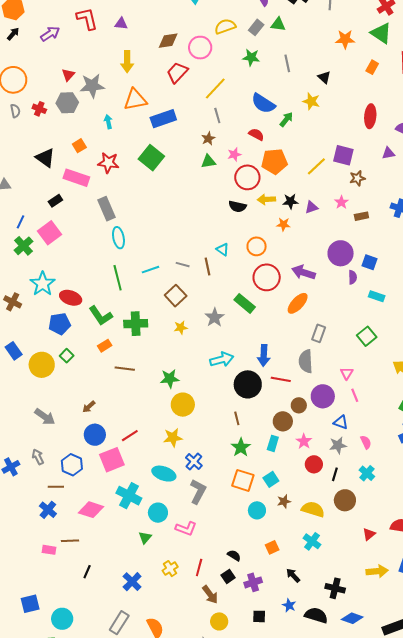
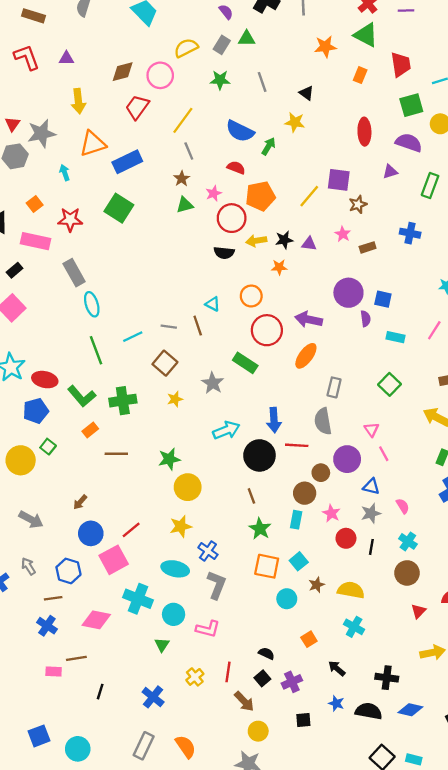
purple triangle: (311, 207) -> (309, 244), turned 32
brown circle: (345, 500) -> (407, 573), moved

